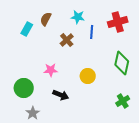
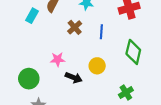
blue line: (92, 32) -> (101, 32), moved
black arrow: (61, 95) -> (74, 78), moved
green cross: (123, 101) -> (126, 92), moved

